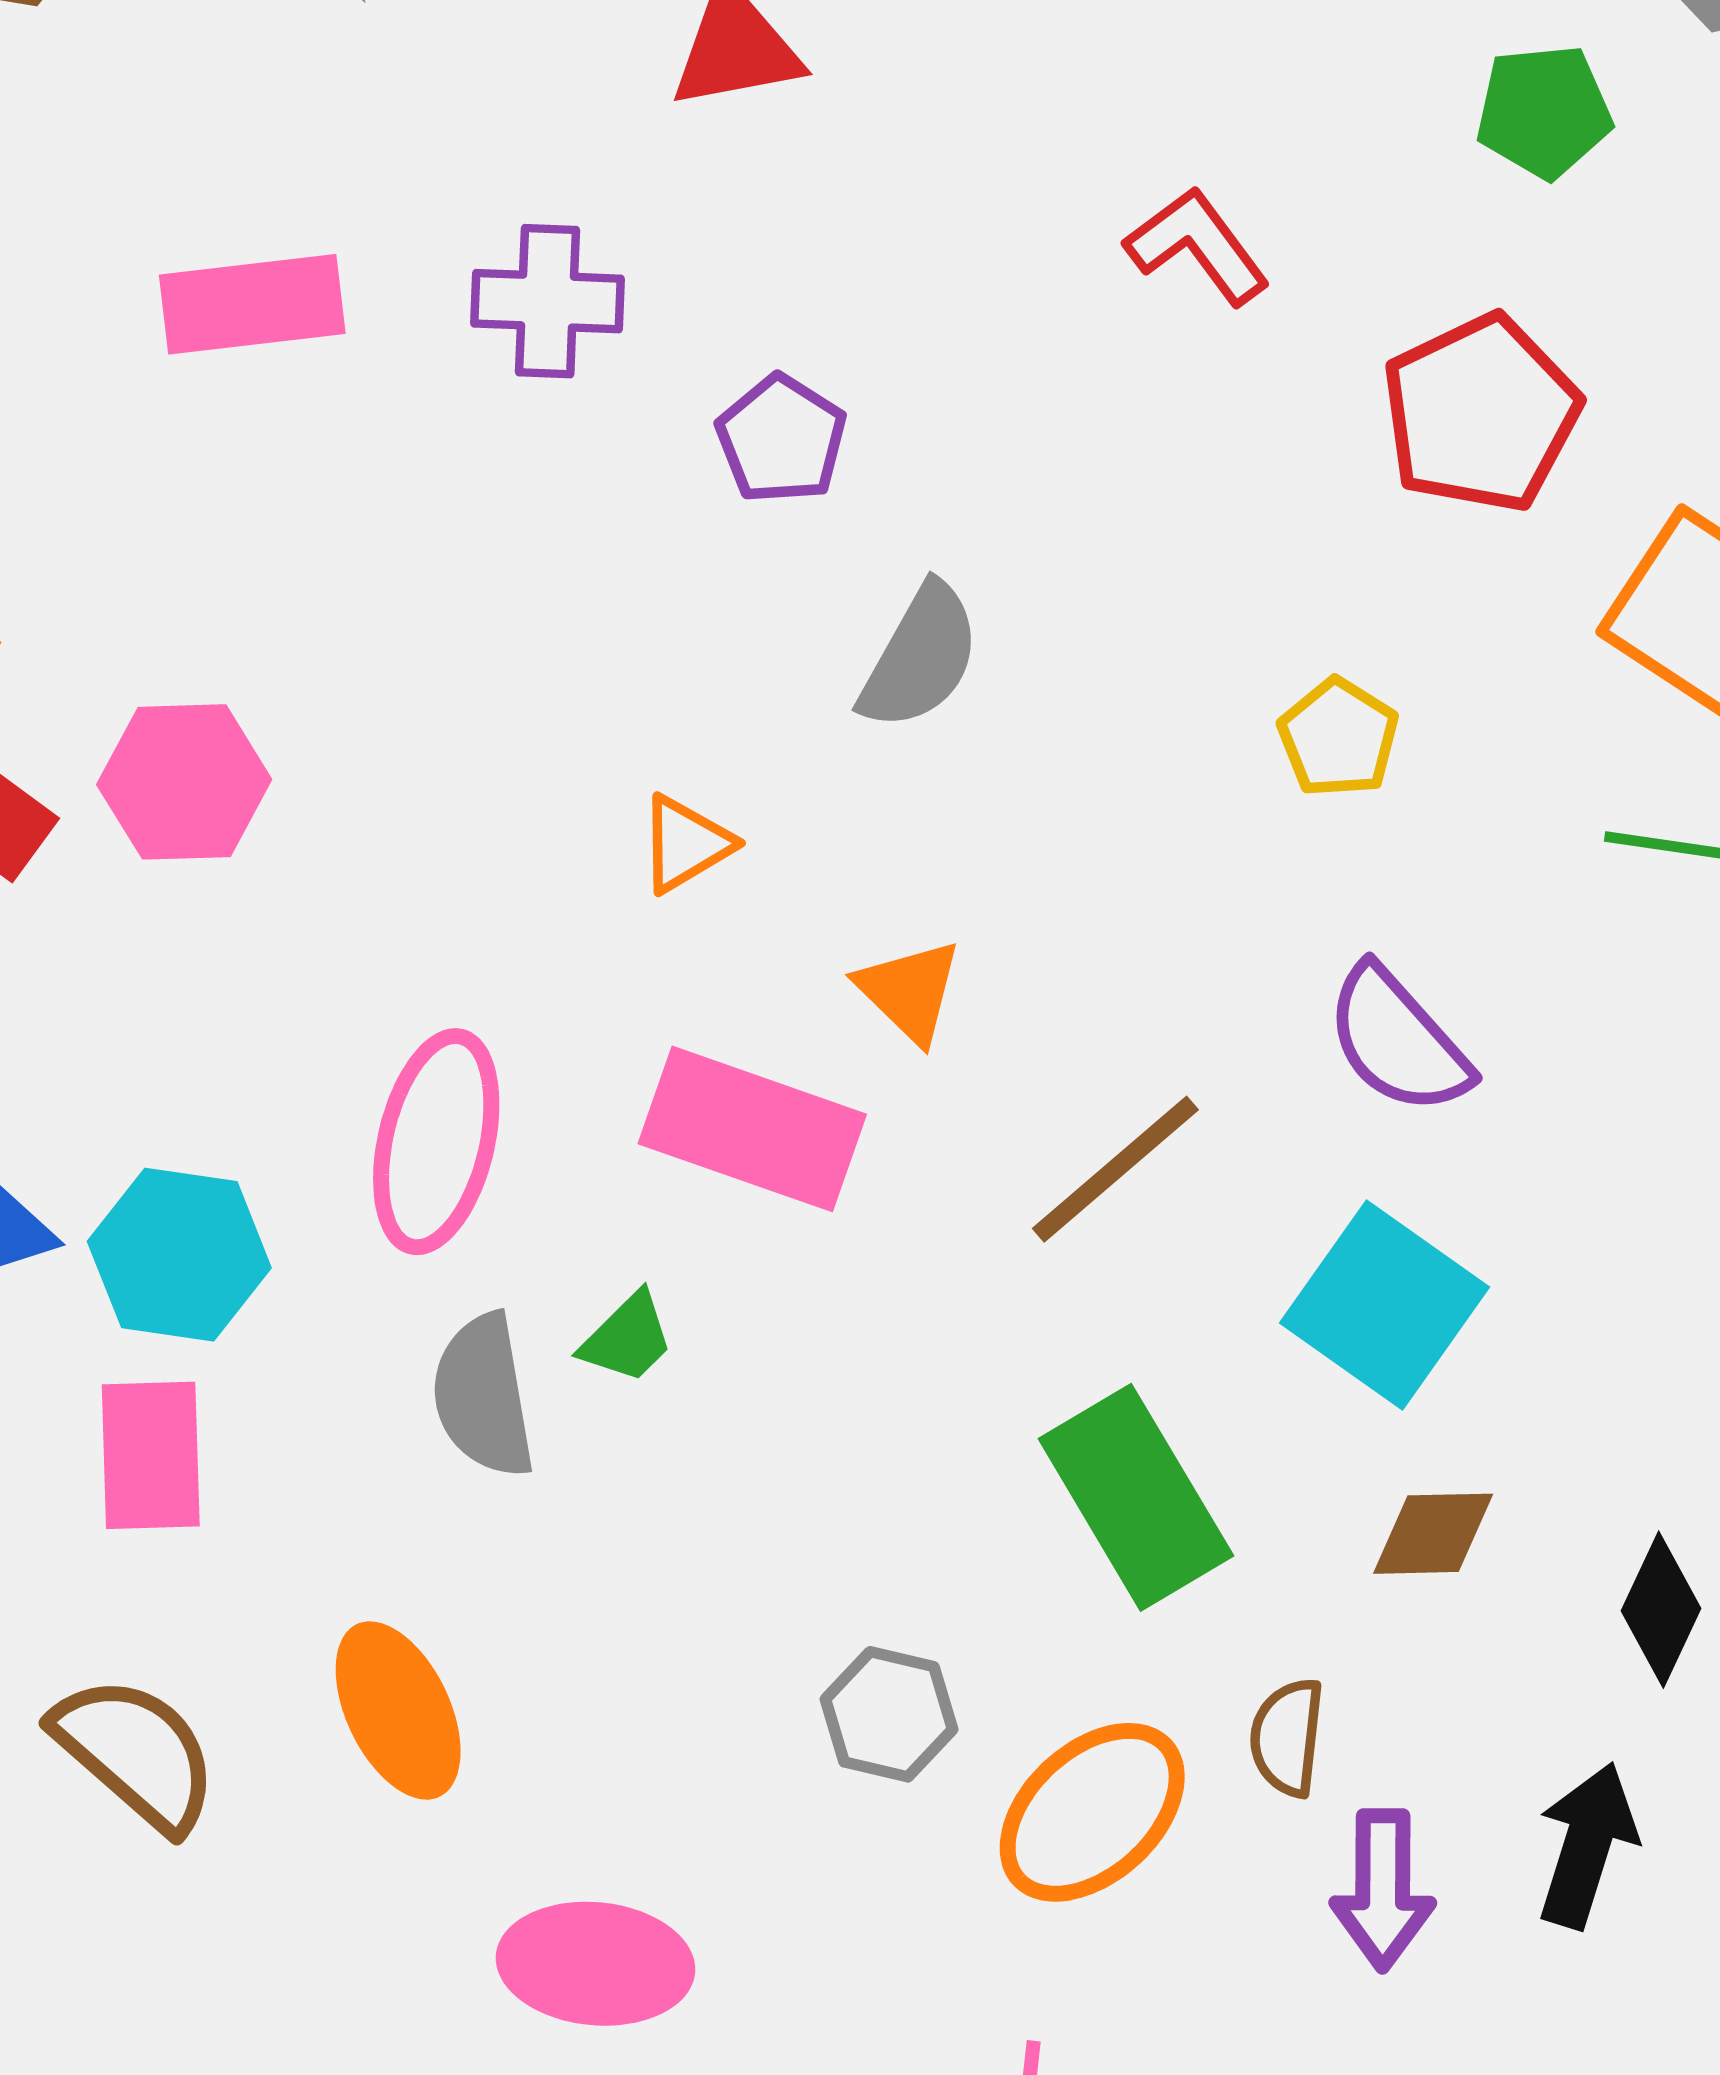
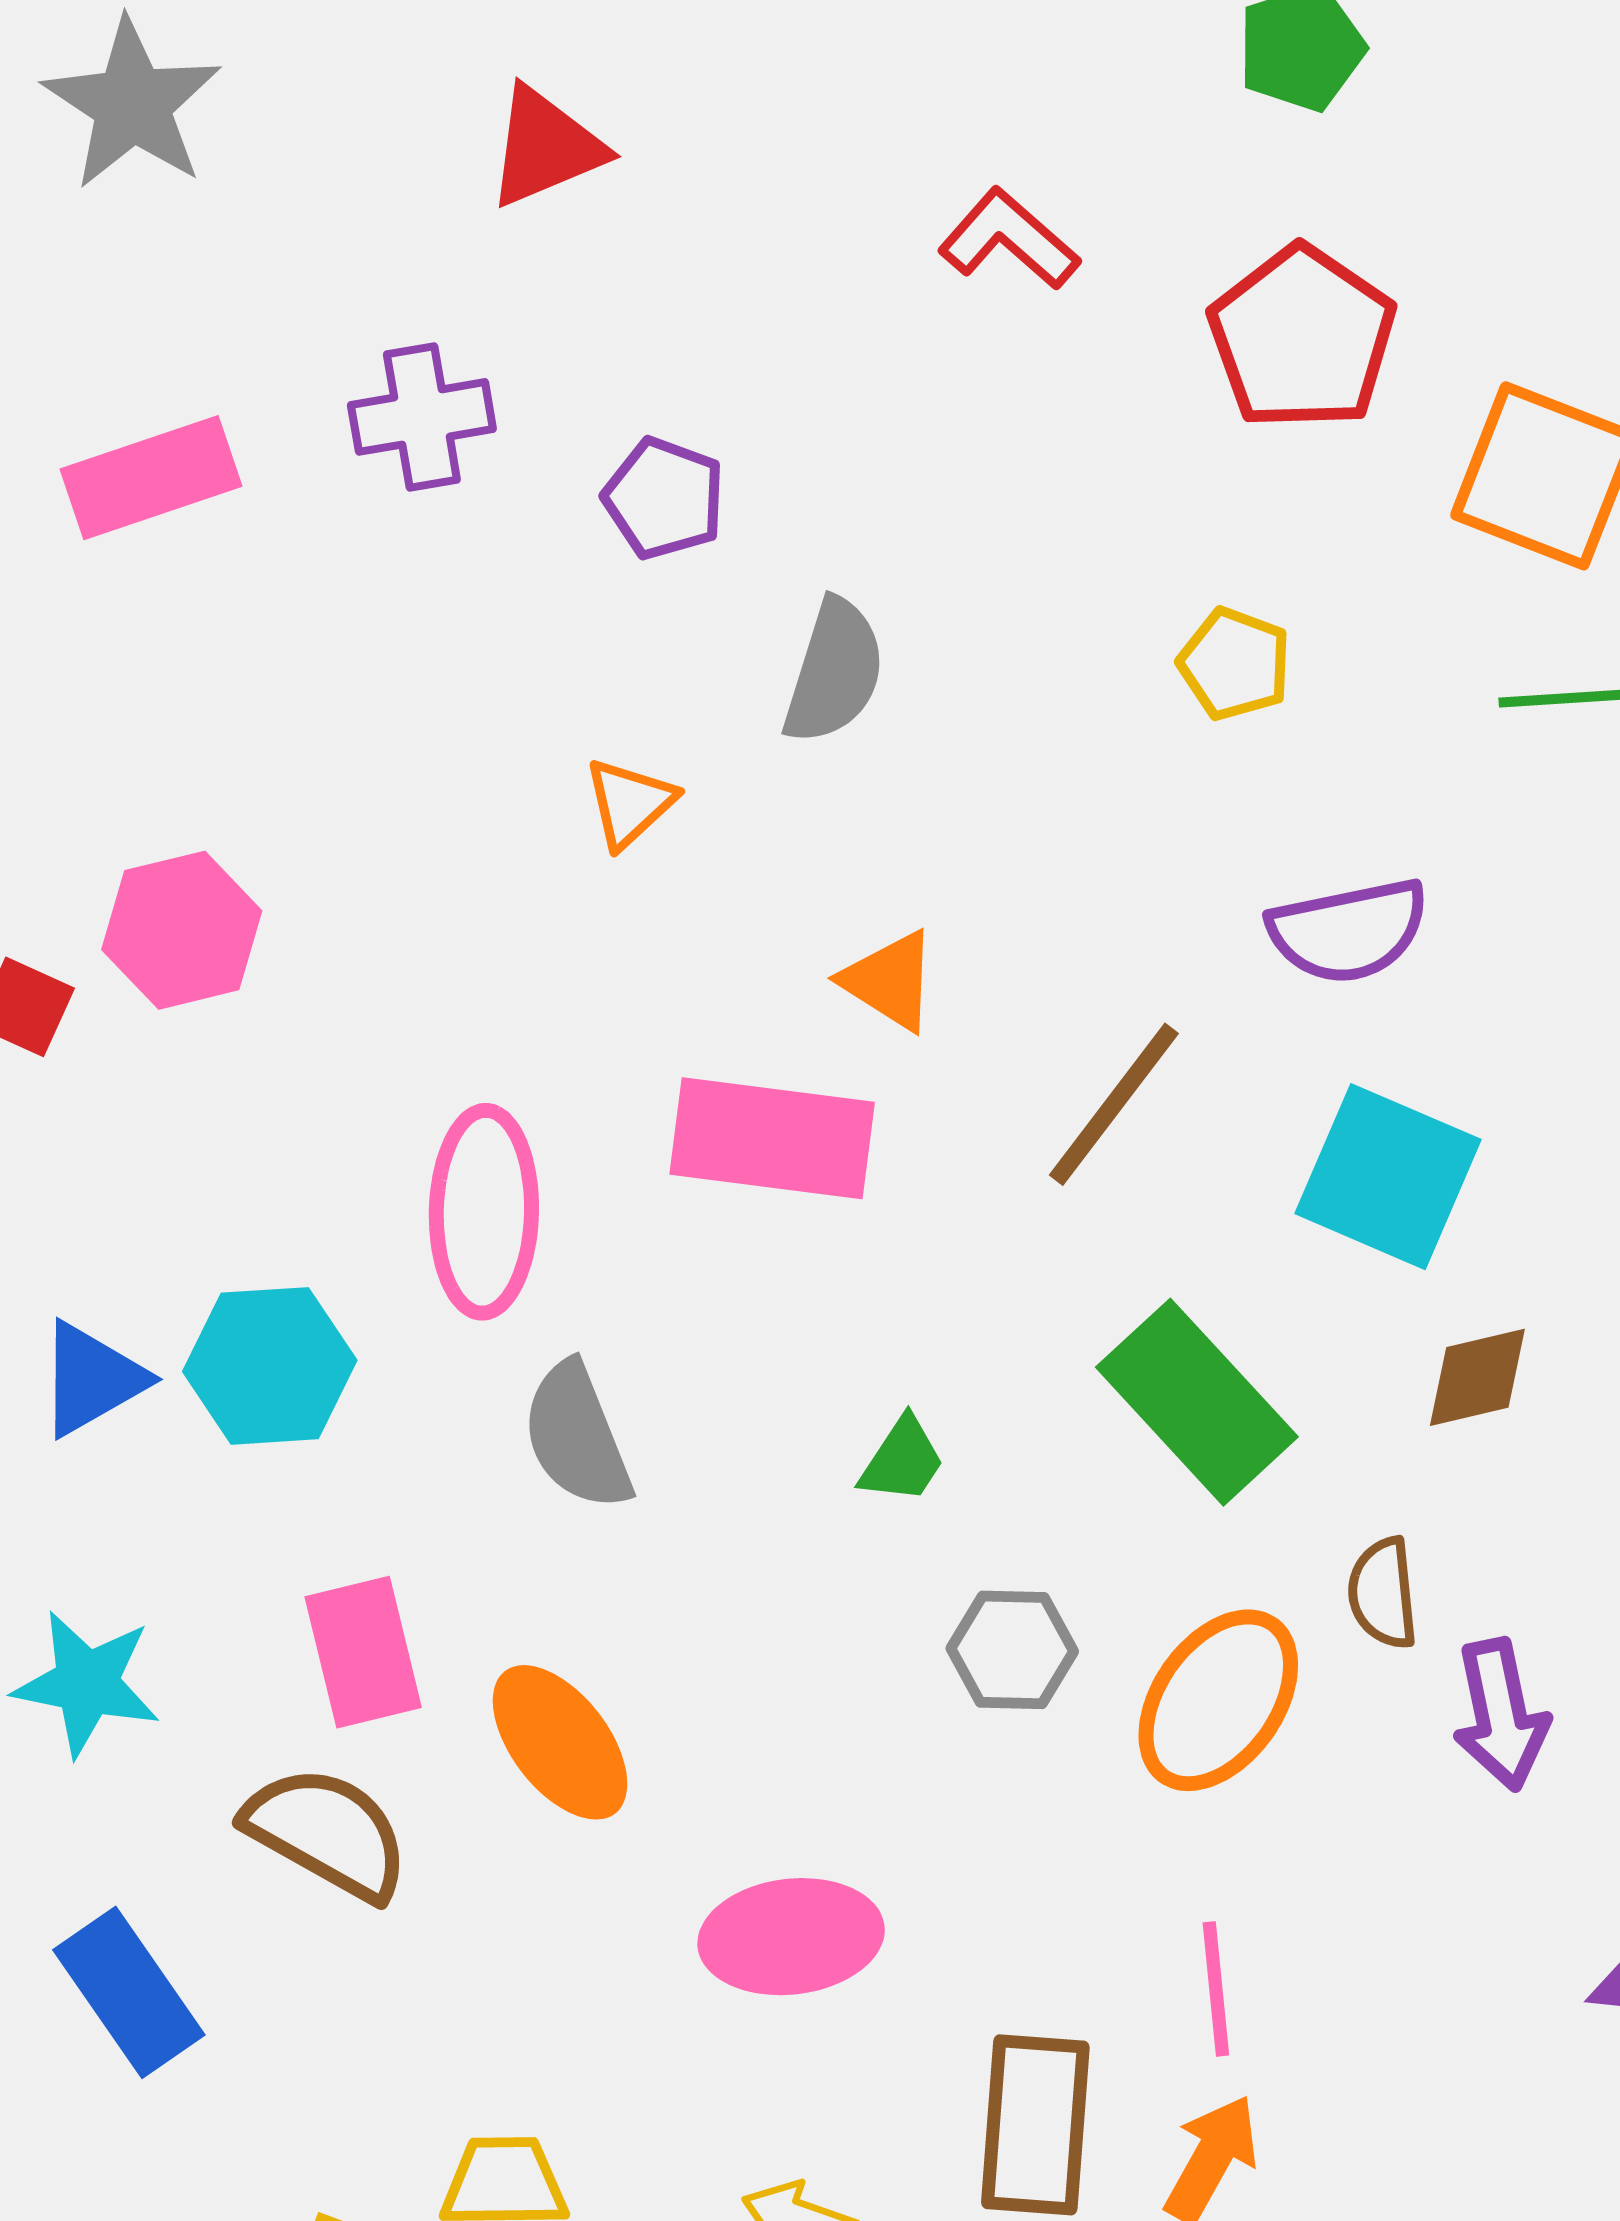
orange triangle: (686, 844) -> (630, 803), moved
purple semicircle: (1398, 1040) -> (1348, 931), turned -48
green trapezoid: (627, 1338) -> (902, 1460), moved
pink rectangle: (151, 1455) -> (363, 1652), moved

